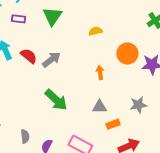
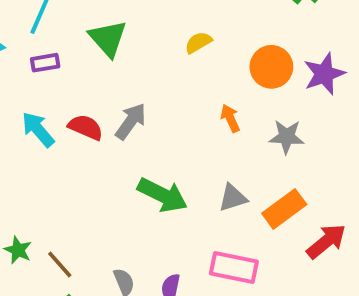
gray star: (138, 105) -> (287, 137), moved, turned 30
gray triangle: (100, 107) -> (233, 198), moved
orange rectangle: (113, 124) -> (284, 209), size x1.5

